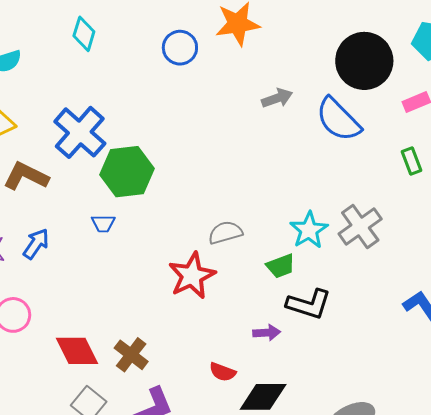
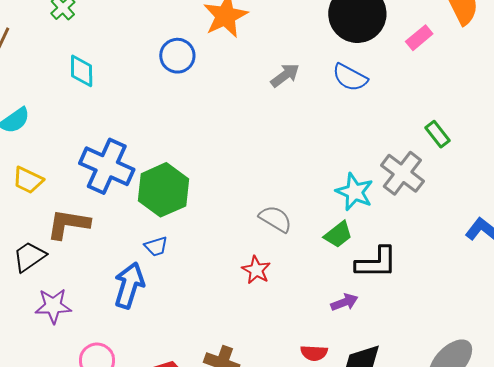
blue semicircle: (338, 119) -> (350, 77), size x0.7
green rectangle: (412, 161) -> (437, 134), moved
gray semicircle: (225, 233) -> (275, 219), turned 64
blue arrow: (36, 244) -> (129, 285), moved, size x1.4
red star: (192, 276) -> (256, 270), size x0.6

